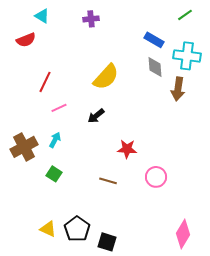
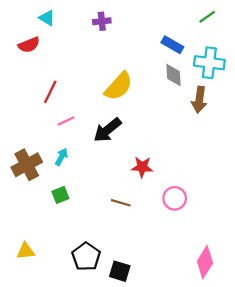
black arrow: (96, 116) -> (107, 130), size x1.5
green square: (54, 174) -> (60, 195), turned 35
yellow triangle: (48, 229) -> (26, 251), moved, turned -30

